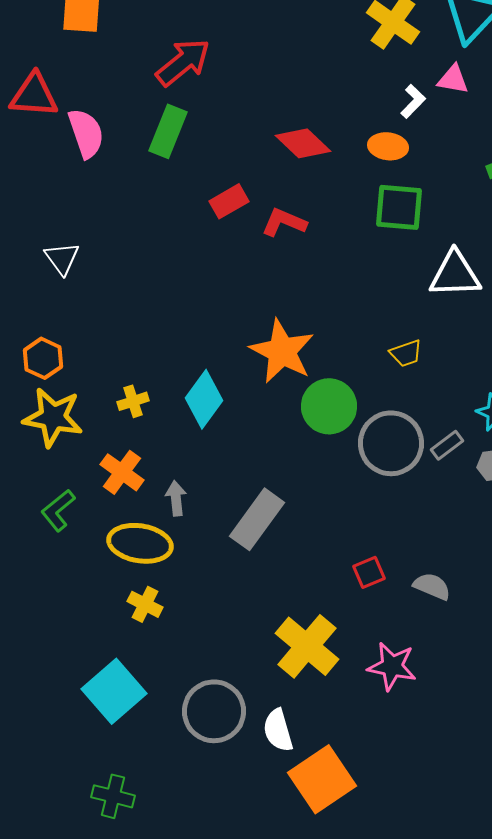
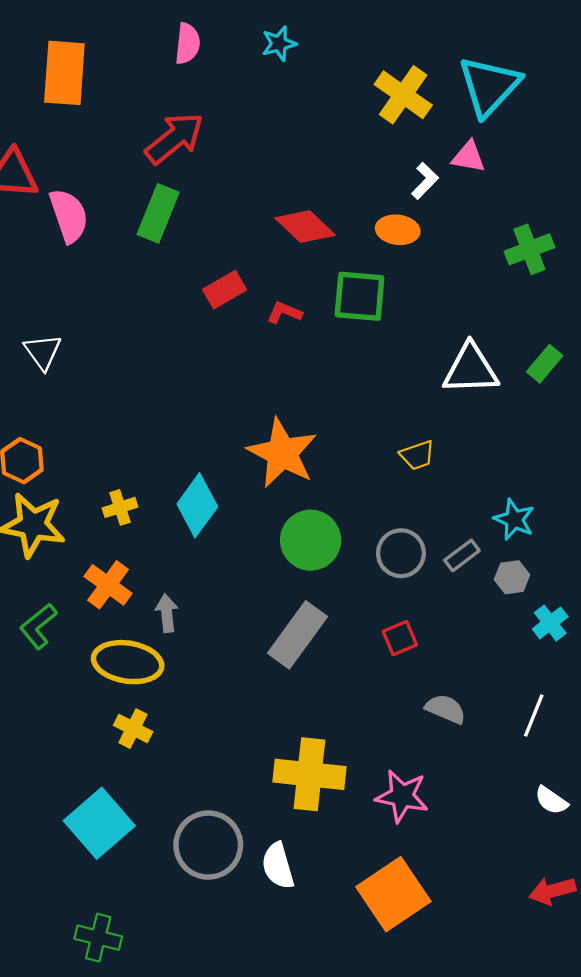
green square: (399, 207) -> (360, 296), moved
red L-shape: (284, 222) -> (284, 313), size x0.7
green circle: (329, 406) -> (311, 540), moved
gray circle: (391, 443) -> (401, 553), size x0.7
gray rectangle: (257, 519) -> (298, 635), moved
red square: (369, 572) -> (400, 638), moved
yellow cross: (307, 646) -> (309, 774), turned -34
orange square: (322, 779) -> (393, 894), moved

